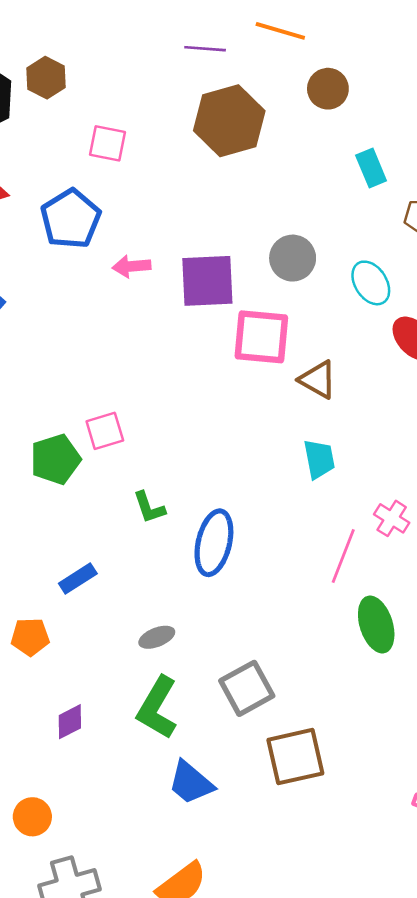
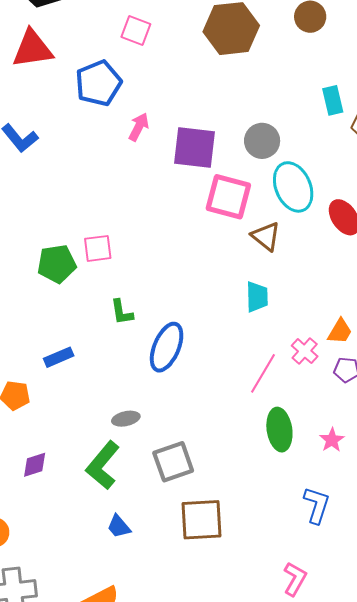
cyan rectangle: (371, 168) -> (333, 100), moved
pink arrow: (132, 266) -> (139, 127), turned 112
cyan ellipse: (371, 283) -> (293, 187), moved, size x1.4
gray ellipse: (157, 637) -> (126, 419), moved
blue trapezoid: (191, 783) -> (119, 526), size x0.7

